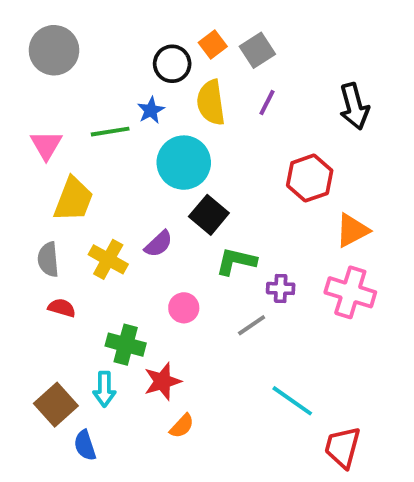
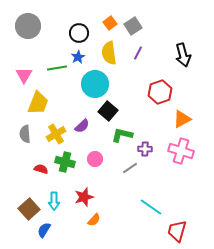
black circle: (172, 64) -> (79, 33), moved
yellow cross: (108, 259) -> (56, 134), turned 30
red semicircle: (62, 308) -> (41, 169), moved
green cross: (126, 345) -> (65, 162), moved
blue semicircle: (85, 445) -> (44, 230), turned 49

